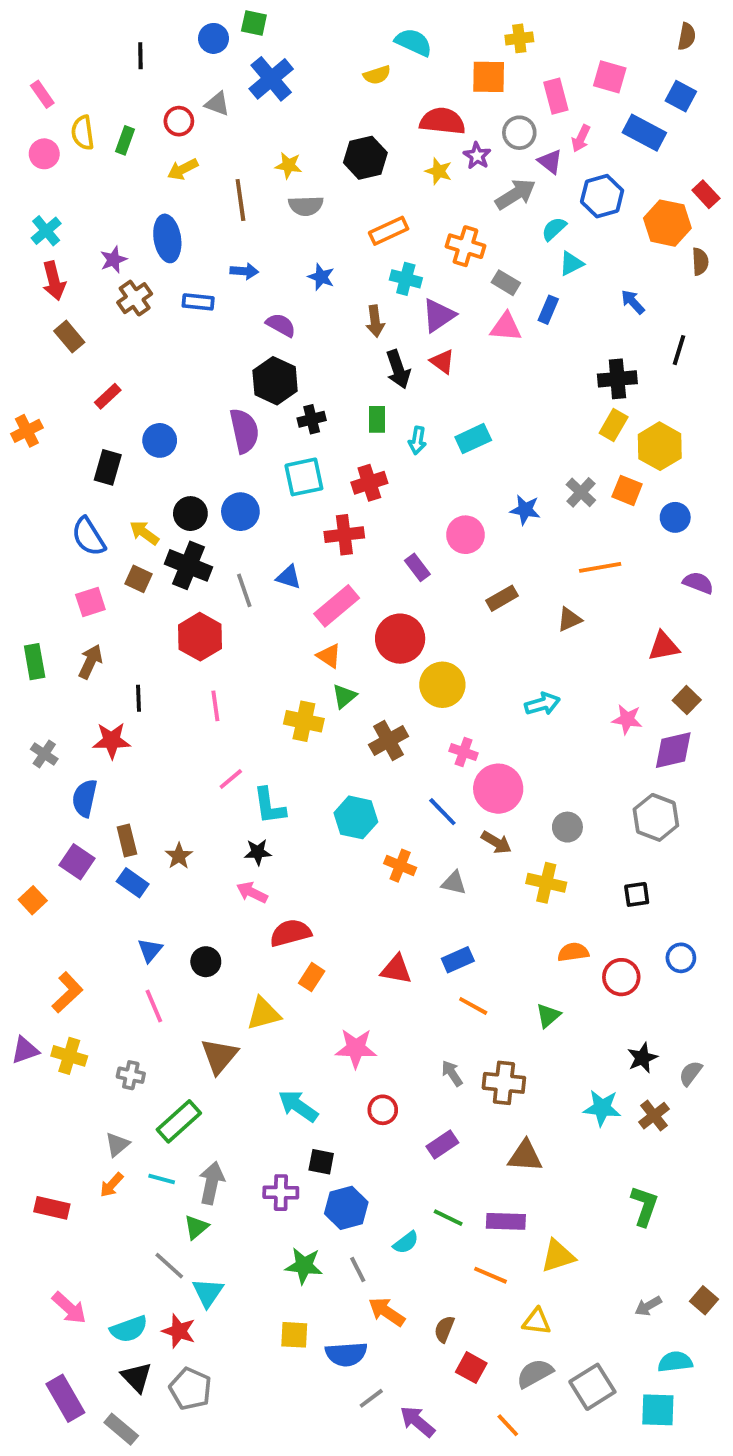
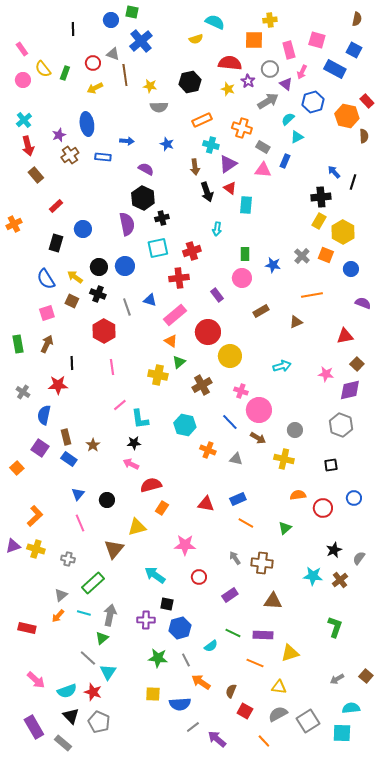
yellow semicircle: (83, 133) -> (43, 69), turned -30
brown line: (240, 200) -> (125, 75), moved
blue arrow: (633, 302) -> (334, 172), moved
green rectangle: (377, 419) -> (245, 254), moved
cyan rectangle: (473, 439) -> (246, 205), moved, turned -60
black cross: (188, 565) -> (98, 294), size x0.7

